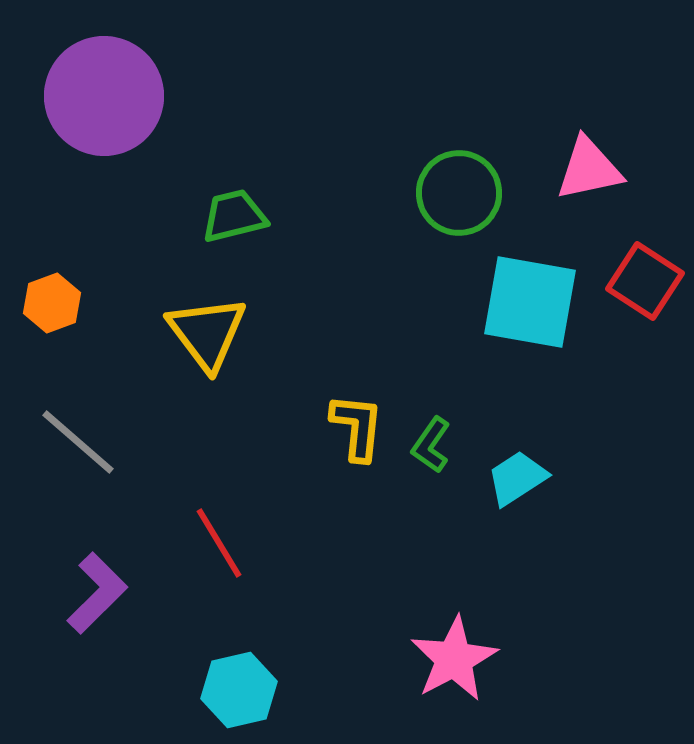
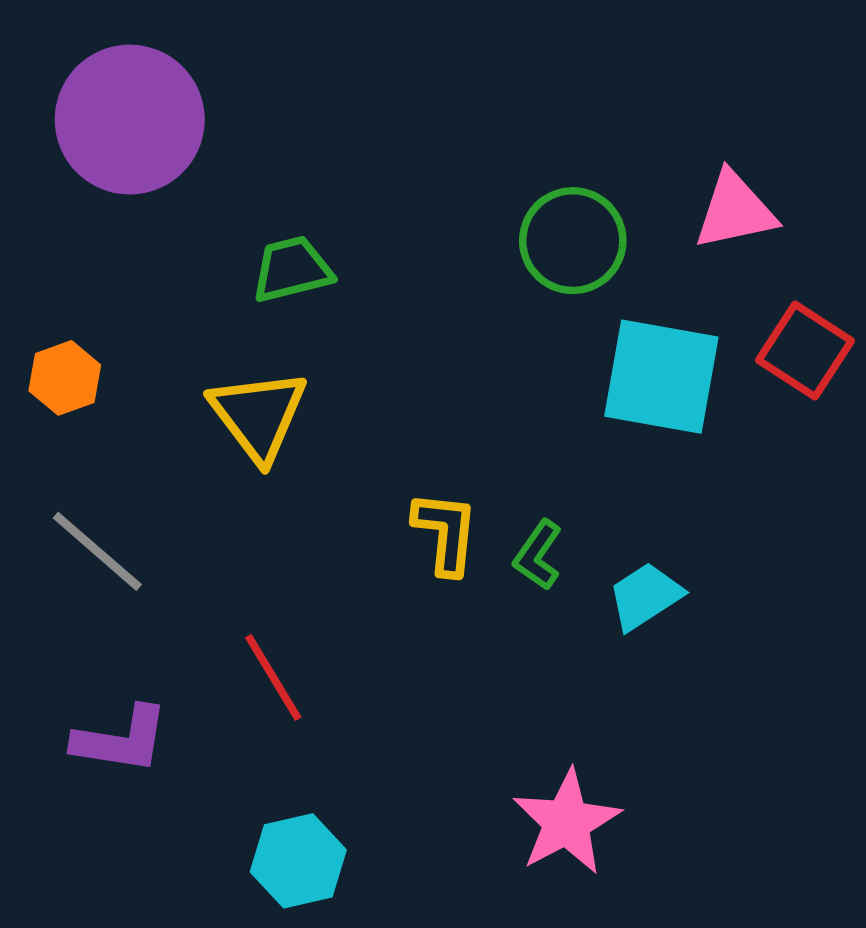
purple L-shape: (97, 593) -> (121, 740), turned 54

